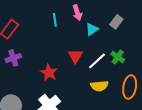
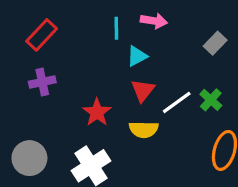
pink arrow: (77, 13) -> (154, 21), turned -70
cyan triangle: (92, 29) -> (137, 56), moved
yellow semicircle: (99, 86) -> (144, 129), moved

